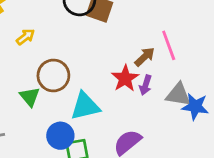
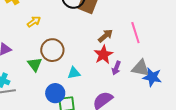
brown arrow: (145, 57) -> (106, 36), moved
purple arrow: (146, 85) -> (116, 68), moved
cyan triangle: (85, 106) -> (74, 73), size x0.6

